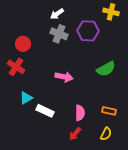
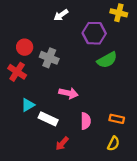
gray cross: (59, 34) -> (49, 58), moved
green semicircle: (106, 69) -> (107, 60), moved
pink arrow: (64, 77) -> (68, 93), moved
red arrow: (75, 134) -> (62, 144), moved

